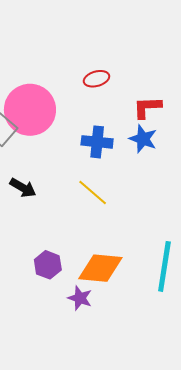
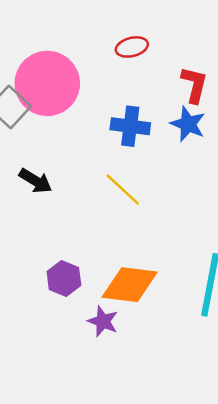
red L-shape: (147, 107) -> (194, 85), turned 104

